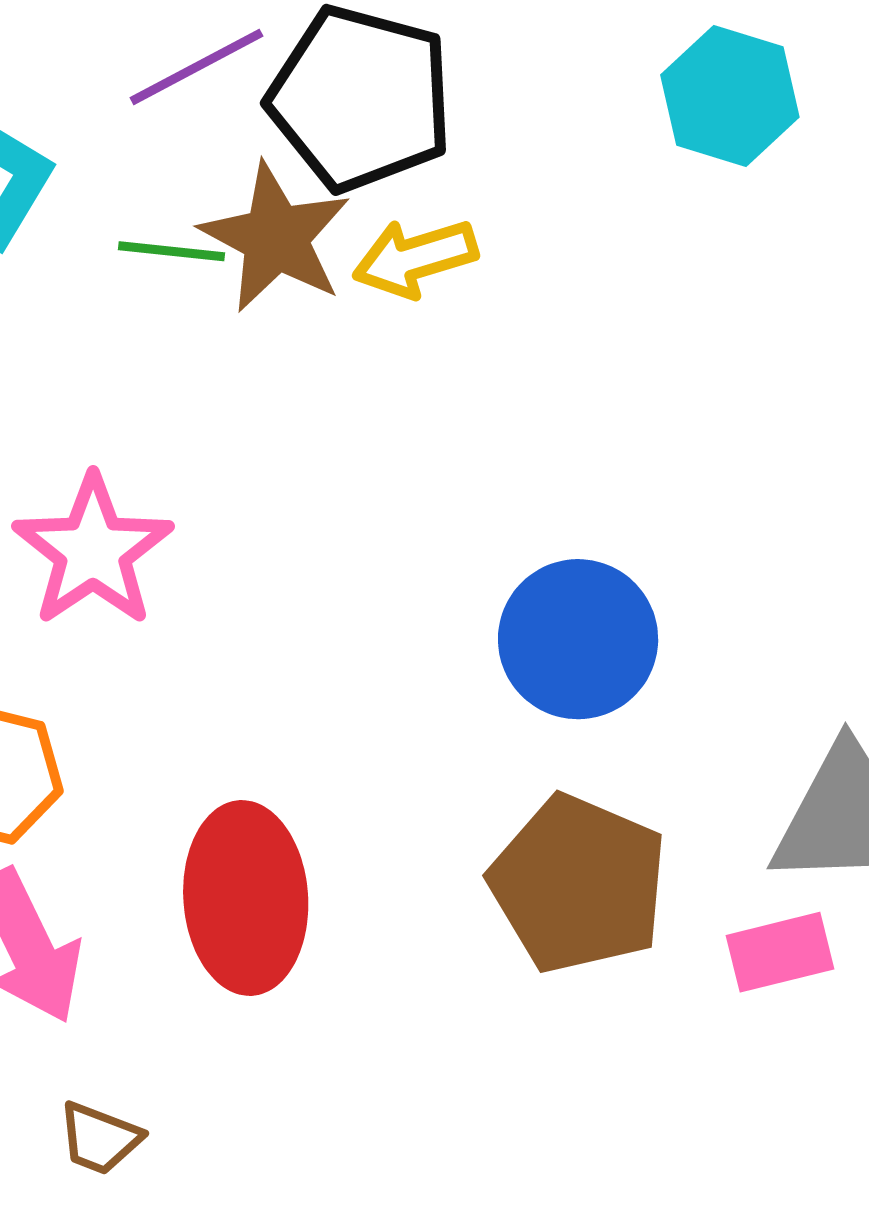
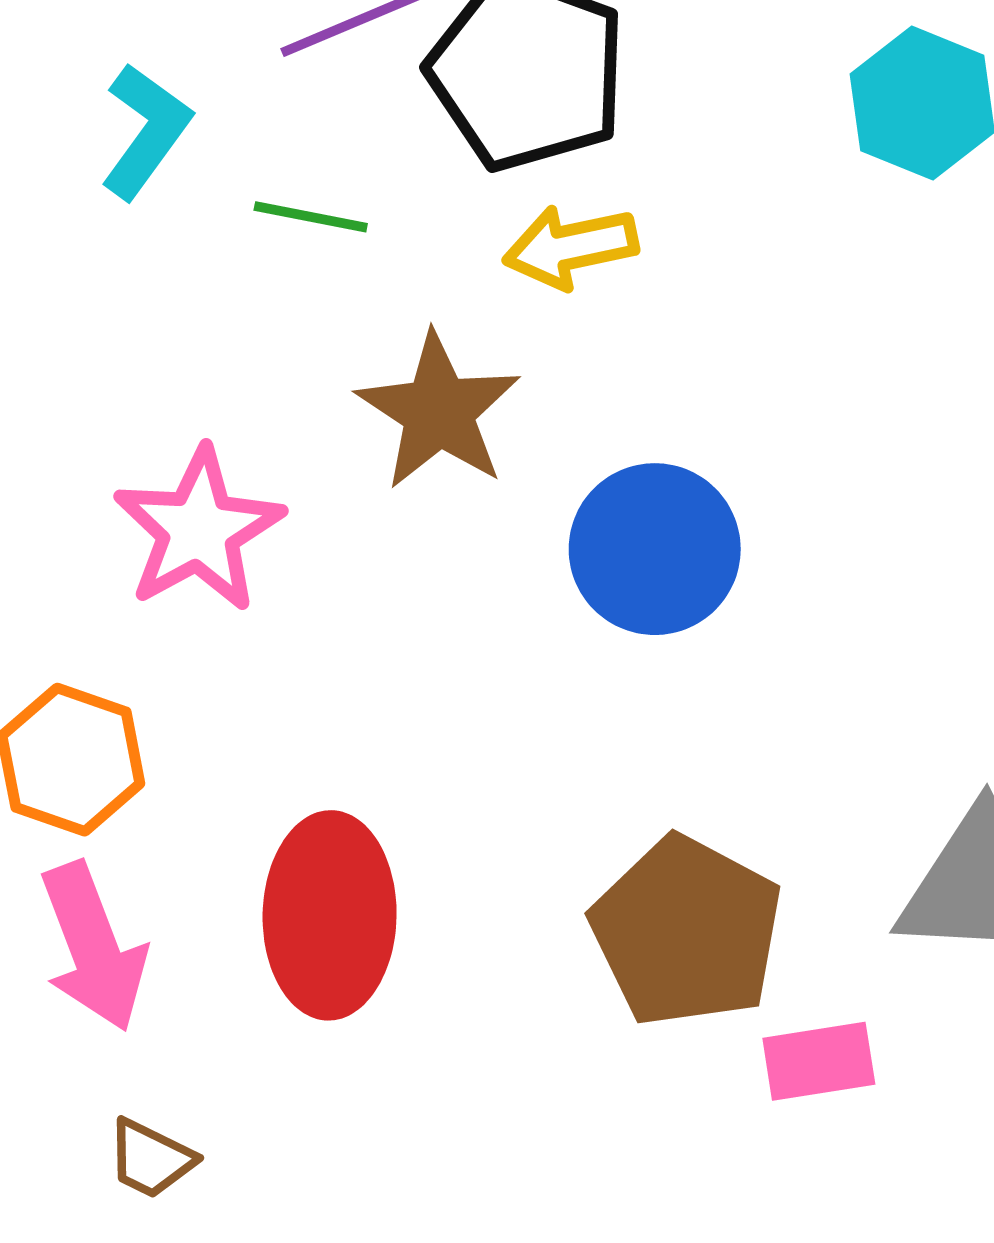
brown star: (276, 238) -> (439, 411), moved
blue circle: (578, 639) -> (655, 549), moved
pink rectangle: (780, 952) -> (819, 1061), moved

